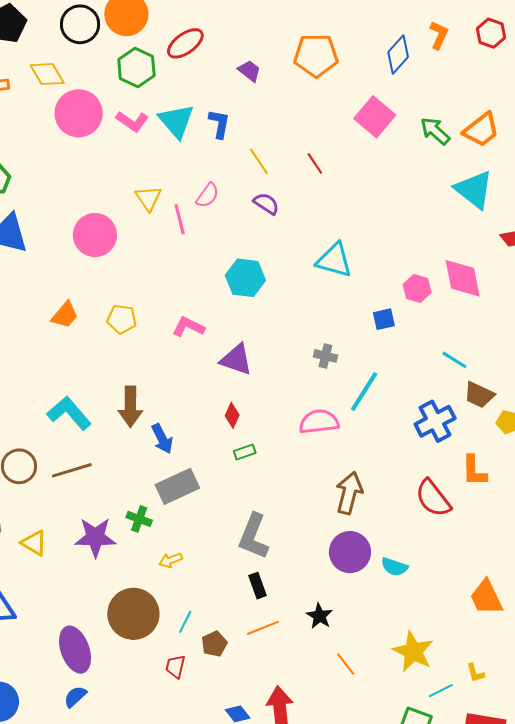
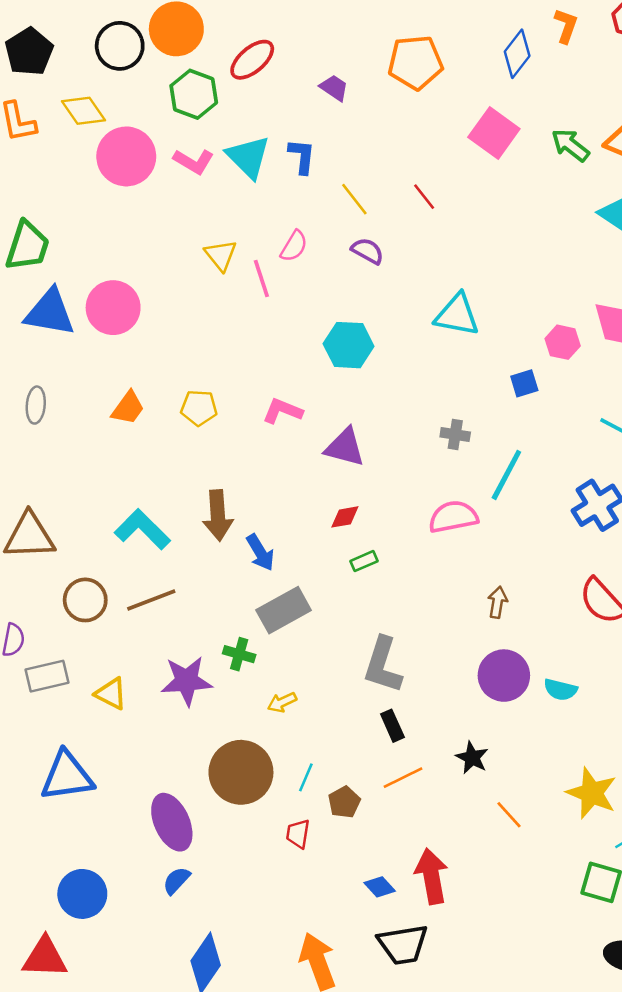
pink circle: (95, 235) -> (113, 308), moved
red diamond: (232, 415) -> (345, 517), turned 60
brown arrow: (349, 493) -> (497, 602), size x0.6

